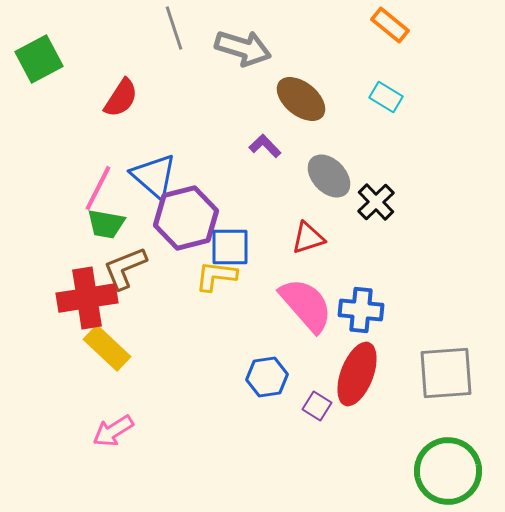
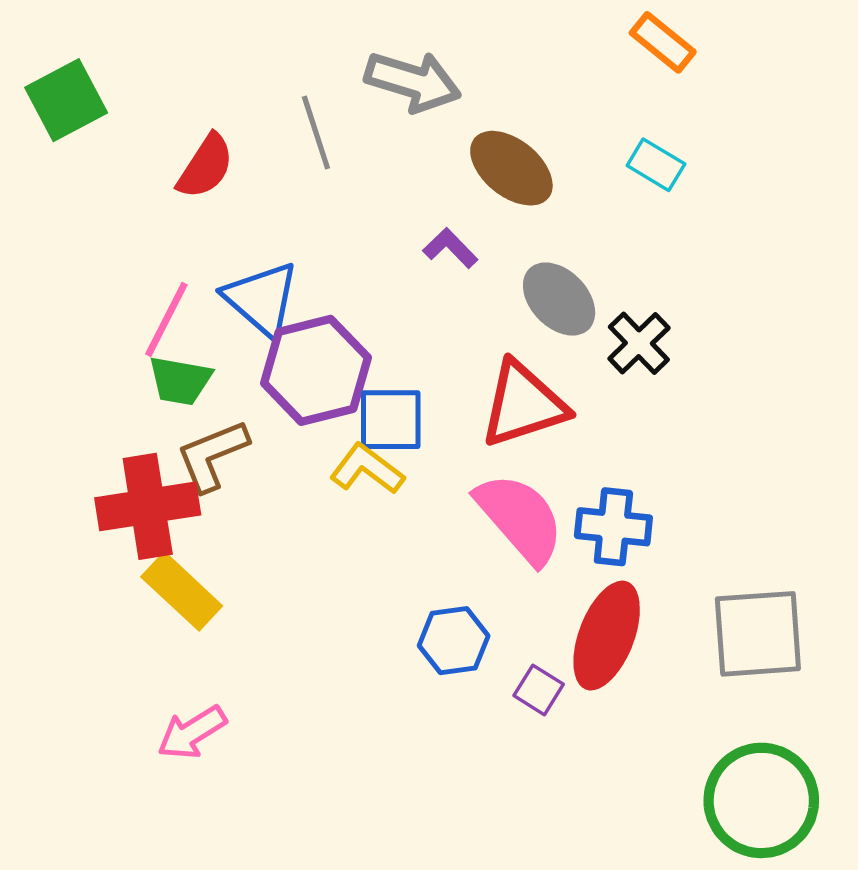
gray line: (174, 28) -> (316, 132), moved
red triangle: (308, 238) -> (523, 404), size x1.6
yellow L-shape: (216, 276) -> (367, 469), turned 30

